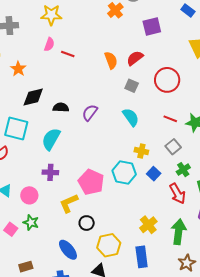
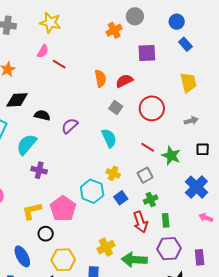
purple cross: (50, 172) -> (39, 170), moved
pink pentagon: (91, 182) -> (63, 209), moved
green arrow: (179, 232) -> (134, 260), turned -105

